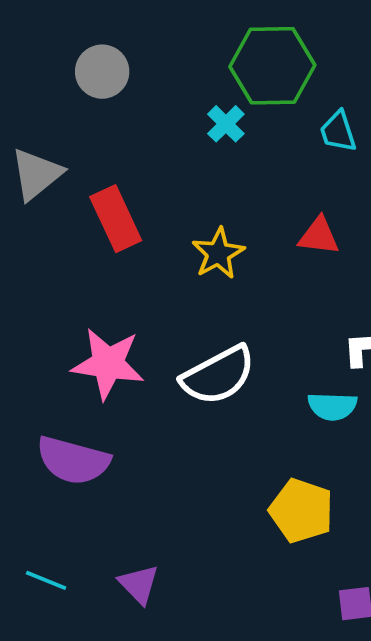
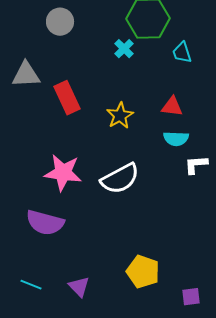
gray triangle: (36, 174) -> (26, 75), turned 36
cyan semicircle: (332, 406) -> (176, 139), moved
yellow pentagon: (301, 511) -> (143, 272), moved

